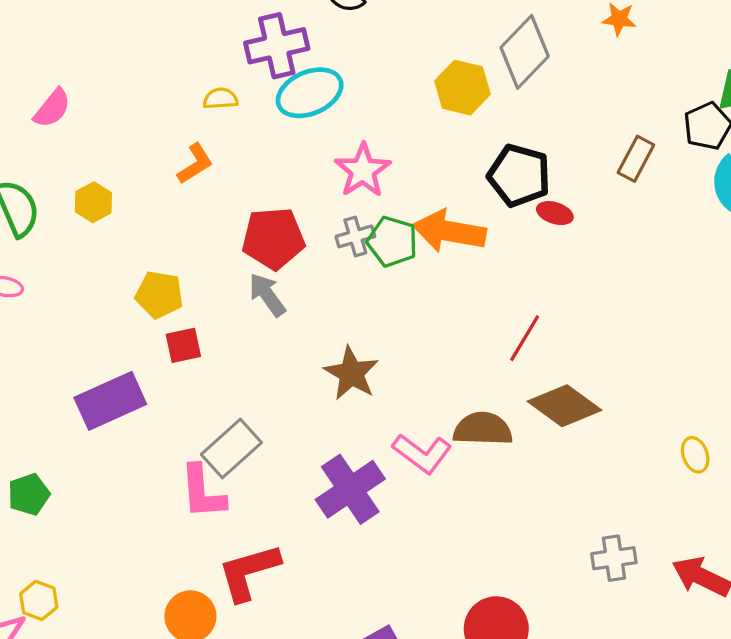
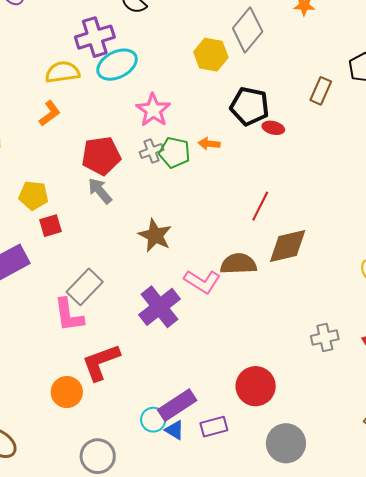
yellow semicircle: (220, 99) -> (62, 72), size x1.6
orange arrow: (449, 231) -> (209, 144), size x0.5
brown diamond: (564, 406) -> (288, 246), turned -45

